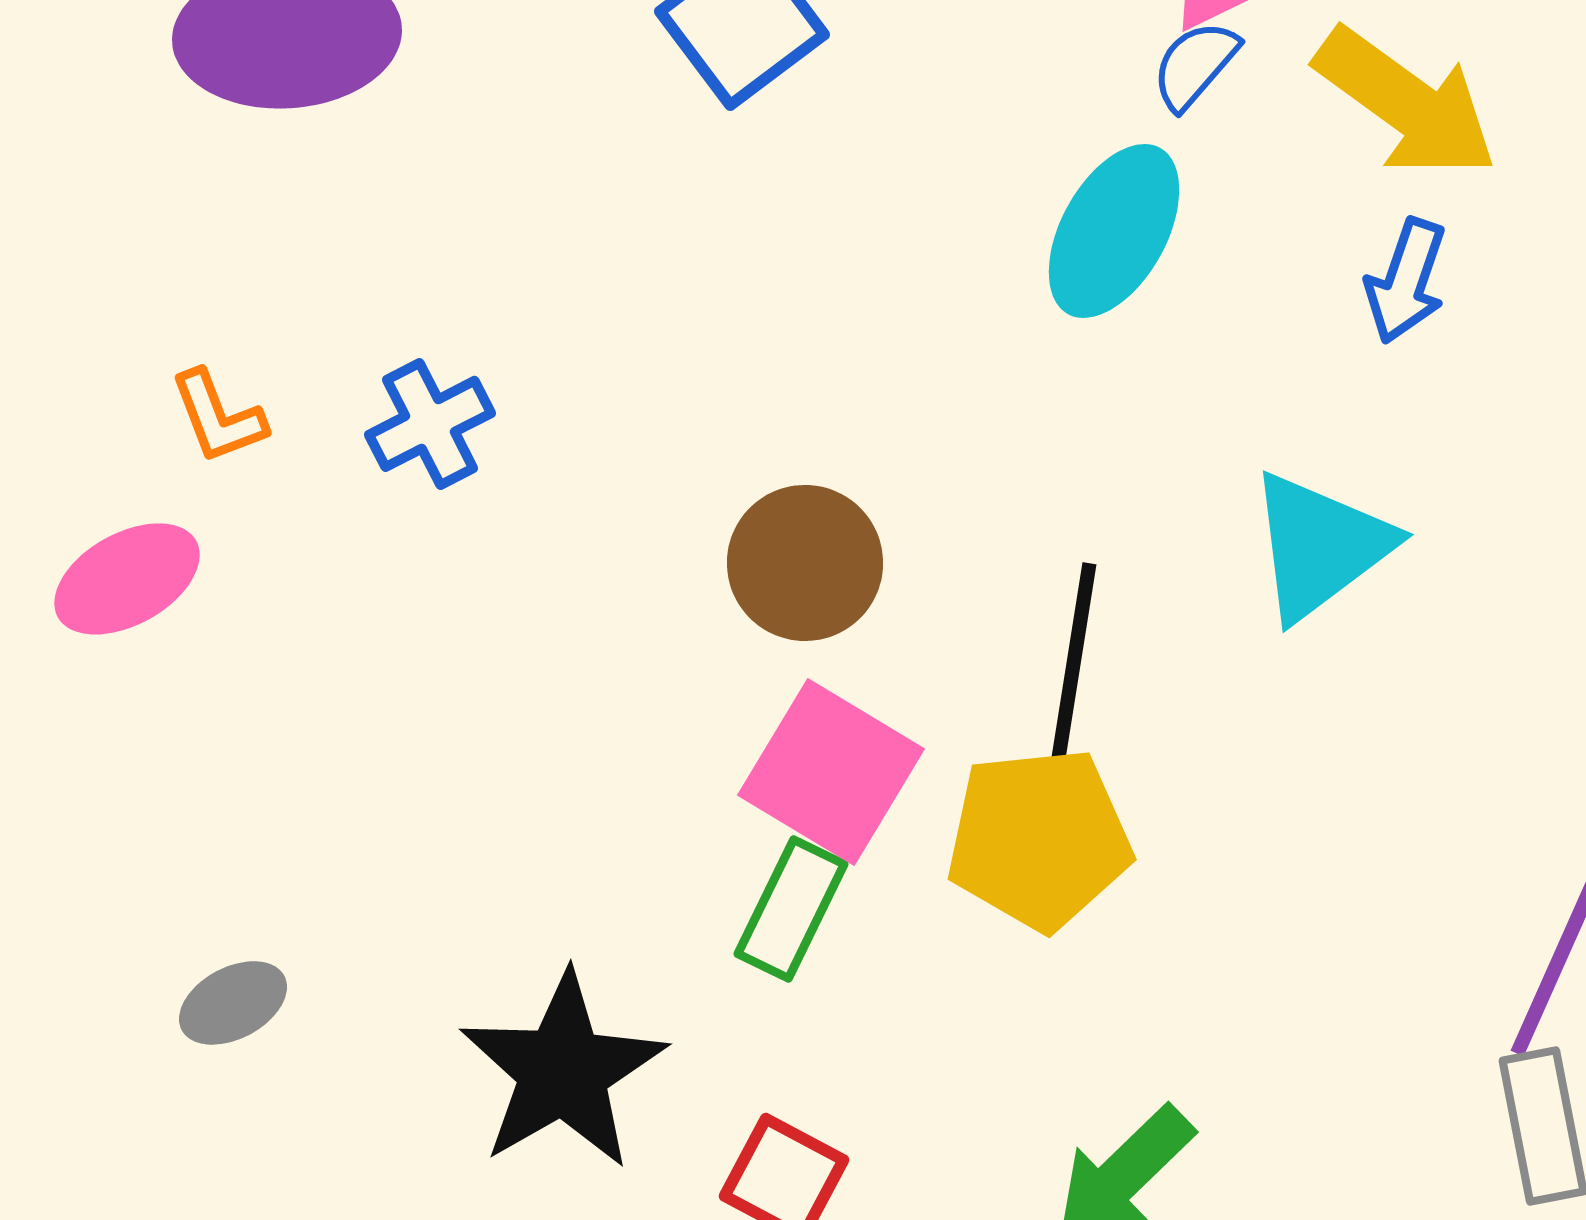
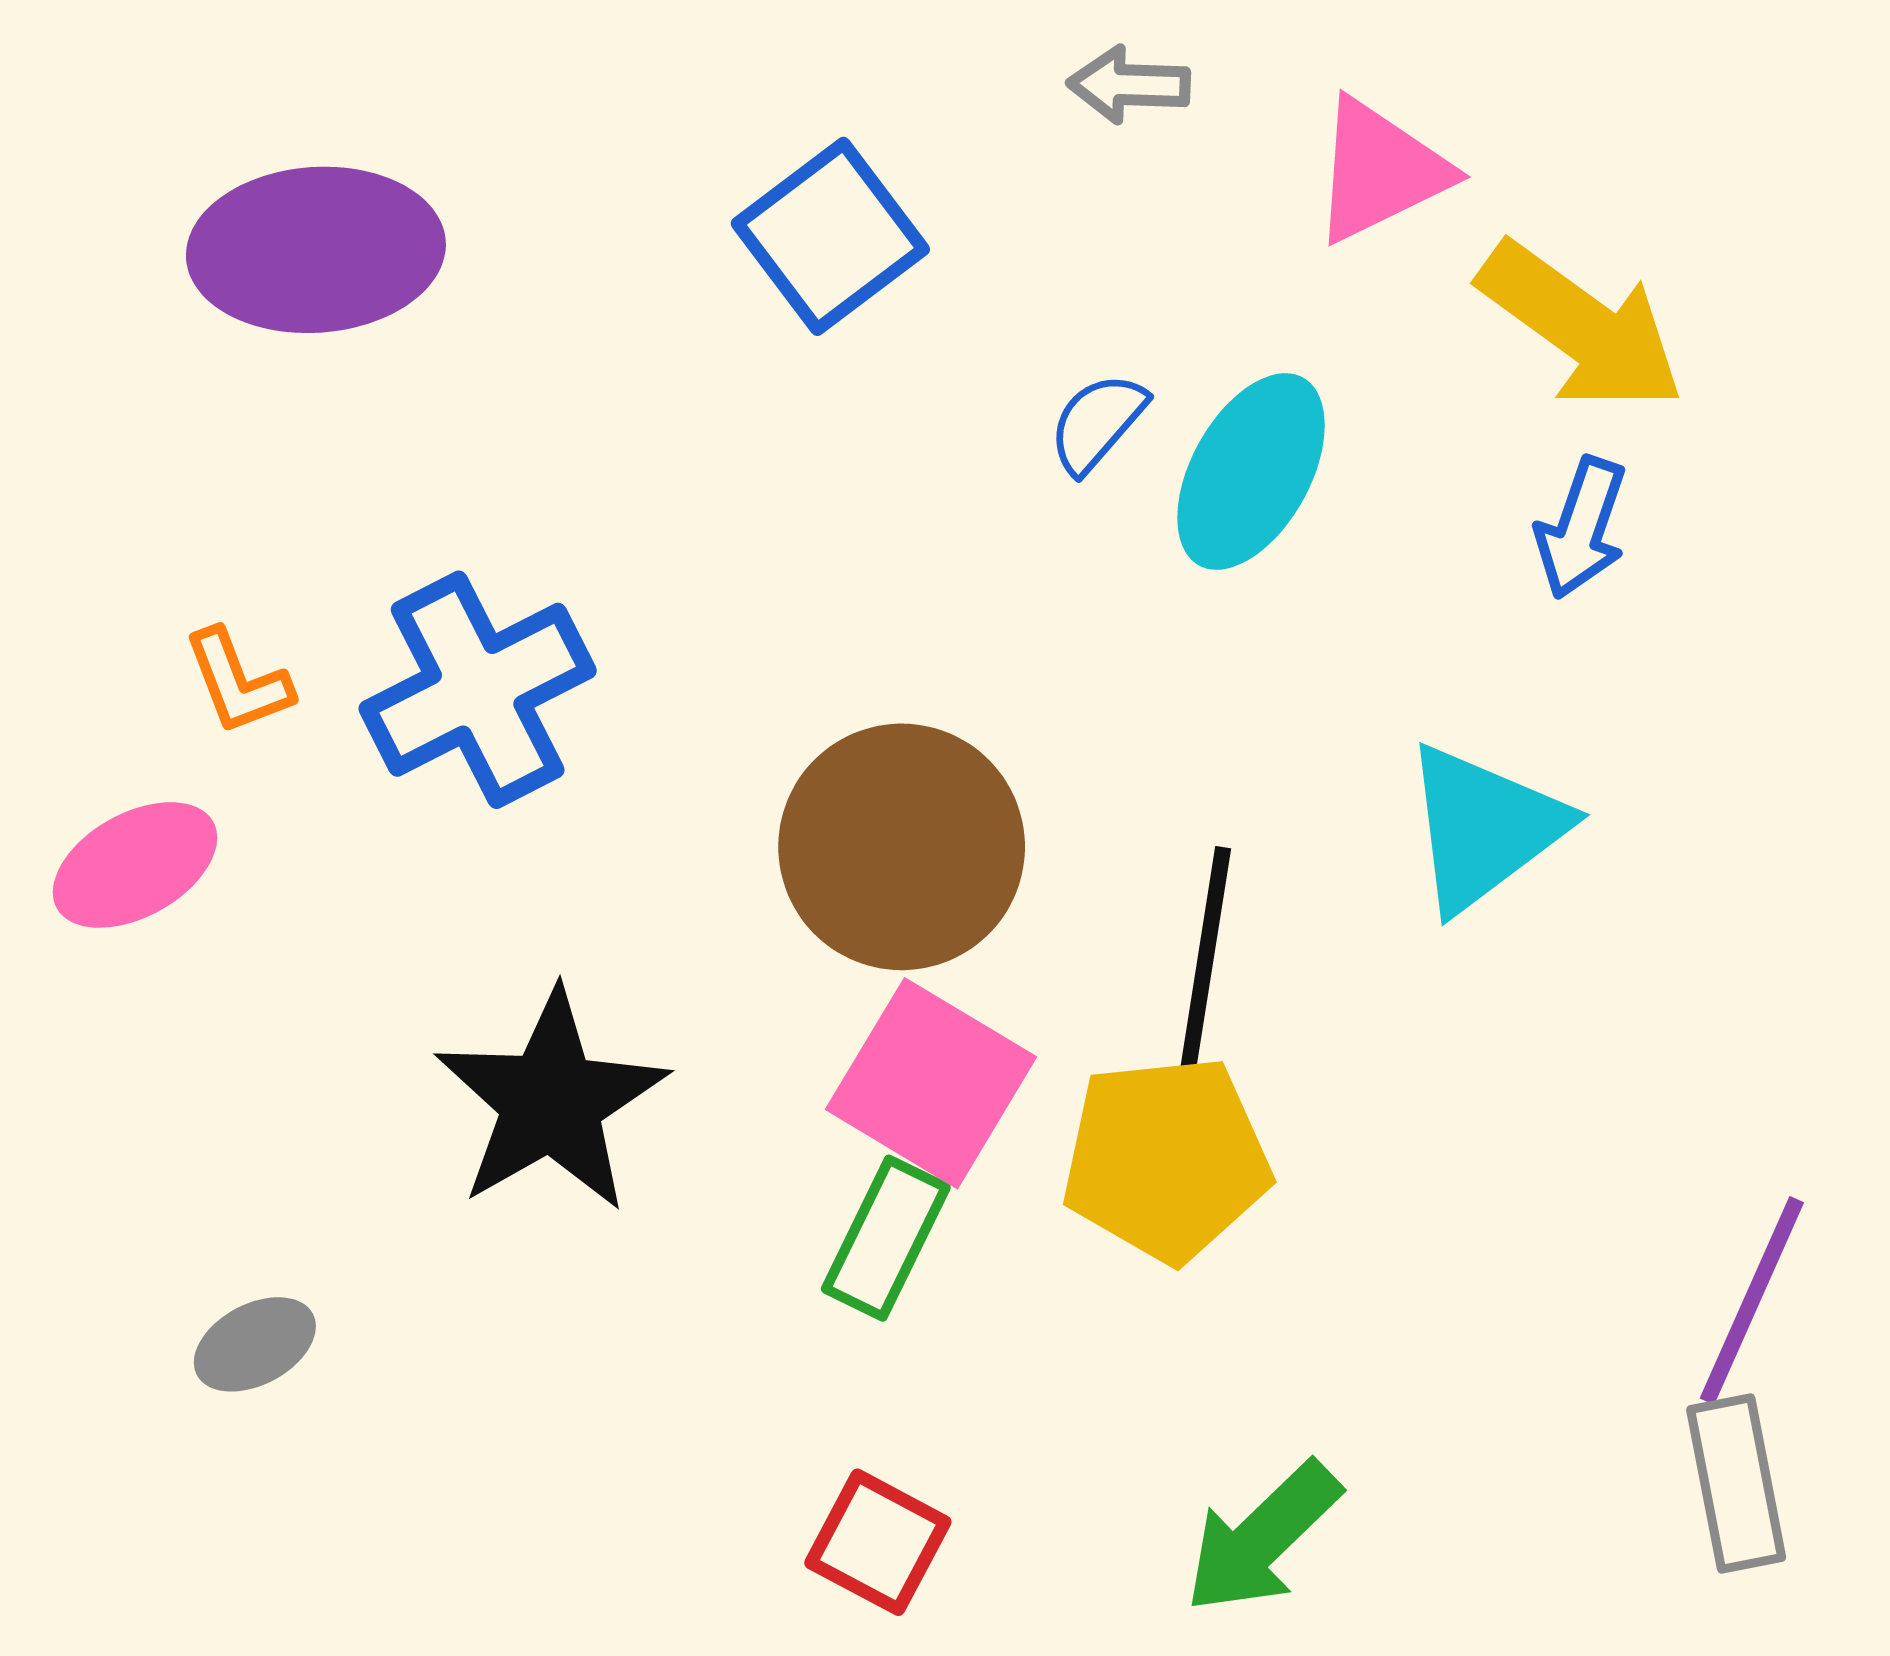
blue semicircle: (1195, 65) -> (1097, 423), moved
blue cross: (430, 424) -> (478, 690), size x1.6
brown circle: (805, 563) -> (902, 847), size x1.4
black star: (563, 1071) -> (551, 1101), moved

